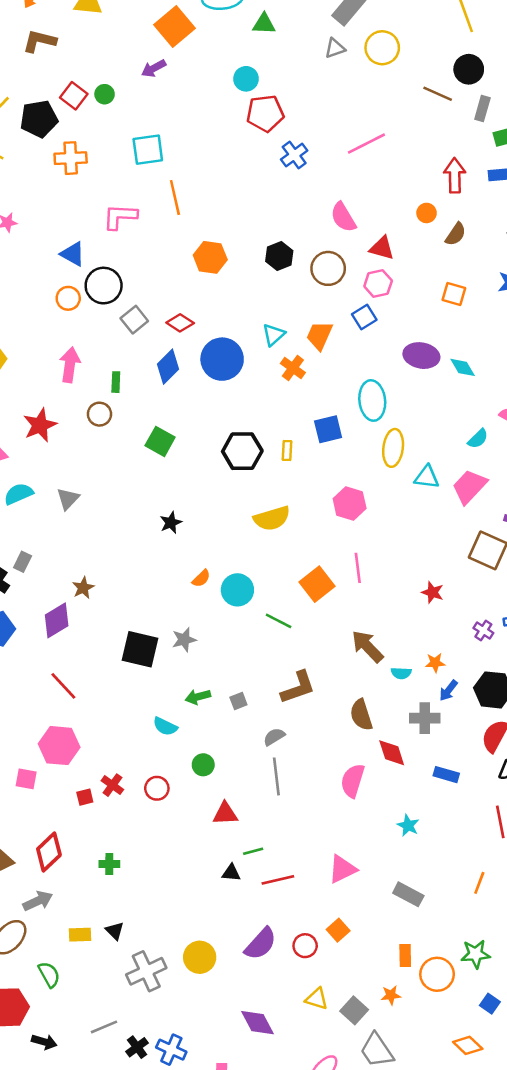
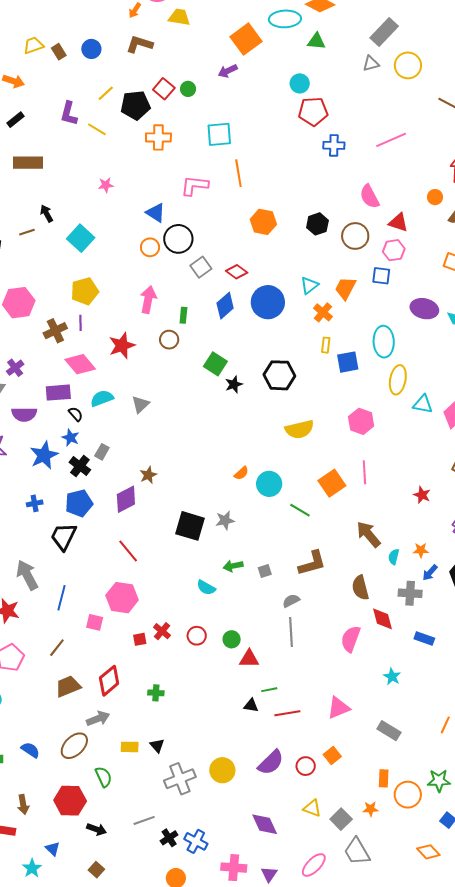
blue cross: (294, 155) -> (334, 145), turned 35
blue square: (364, 317) -> (381, 276), turned 36
yellow rectangle: (287, 451) -> (326, 345), moved
black star: (171, 523) -> (234, 384), moved
cyan semicircle: (401, 673) -> (394, 557), turned 98
green circle: (203, 765) -> (232, 639), moved

